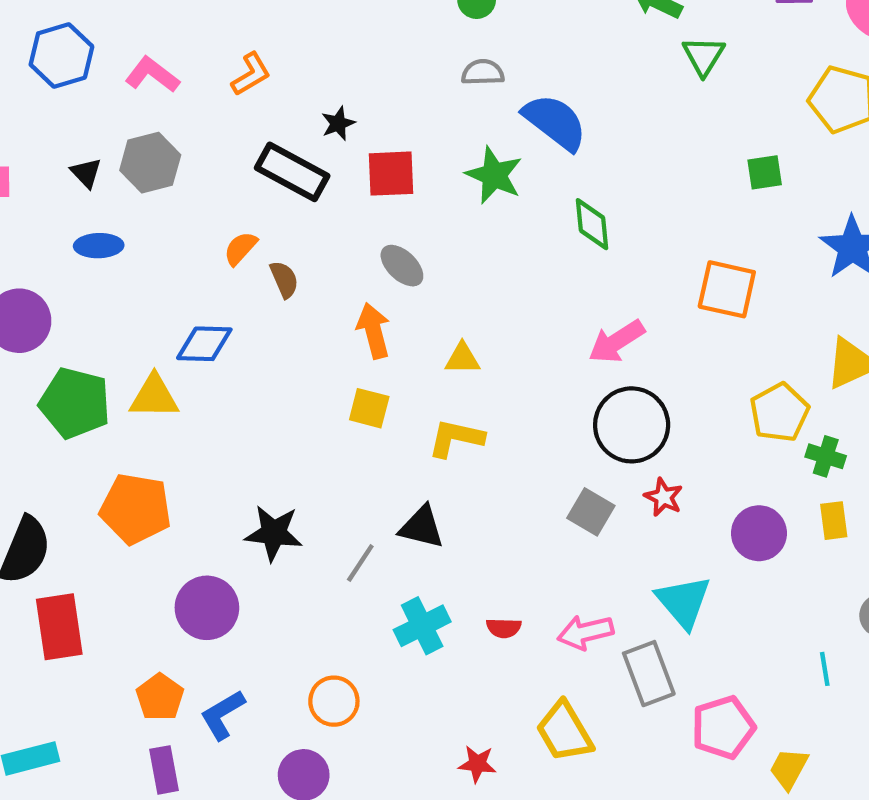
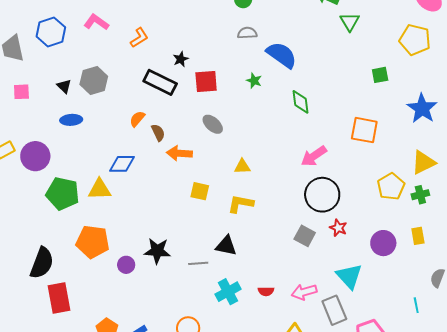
pink L-shape: (152, 75) -> (96, 22), moved
green star: (494, 175) -> (254, 81), size x0.6
orange arrow: (374, 331) -> (179, 153), moved, turned -70
green cross: (826, 456) -> (420, 195), moved, turned -30
gray line: (360, 563) -> (198, 263), turned 54
purple circle: (207, 608) -> (126, 265), moved, size x0.6

